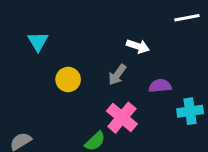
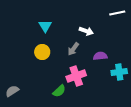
cyan triangle: (38, 41) -> (45, 26), moved
pink cross: (122, 118) -> (76, 76), turned 30

